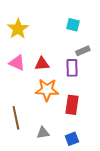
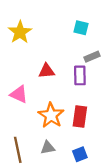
pink triangle: (17, 63) -> (19, 94), moved
orange star: (47, 90) -> (51, 115), moved, turned 30
brown line: (16, 118) -> (18, 150), moved

